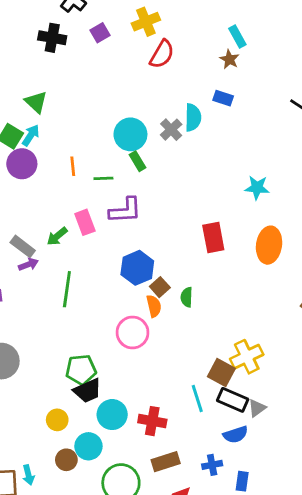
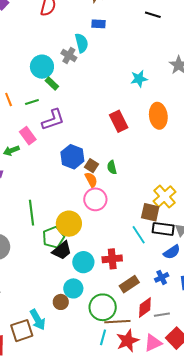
green arrow: (57, 236) -> (11, 151), turned 35
green line: (67, 289) -> (31, 213), moved
pink circle: (133, 332) -> (95, 199), moved
yellow circle: (57, 420) -> (69, 224), moved, size x1.6
cyan arrow: (28, 475) -> (38, 320), size x1.5

